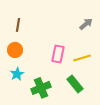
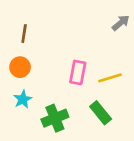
gray arrow: (86, 24) -> (121, 23), moved

